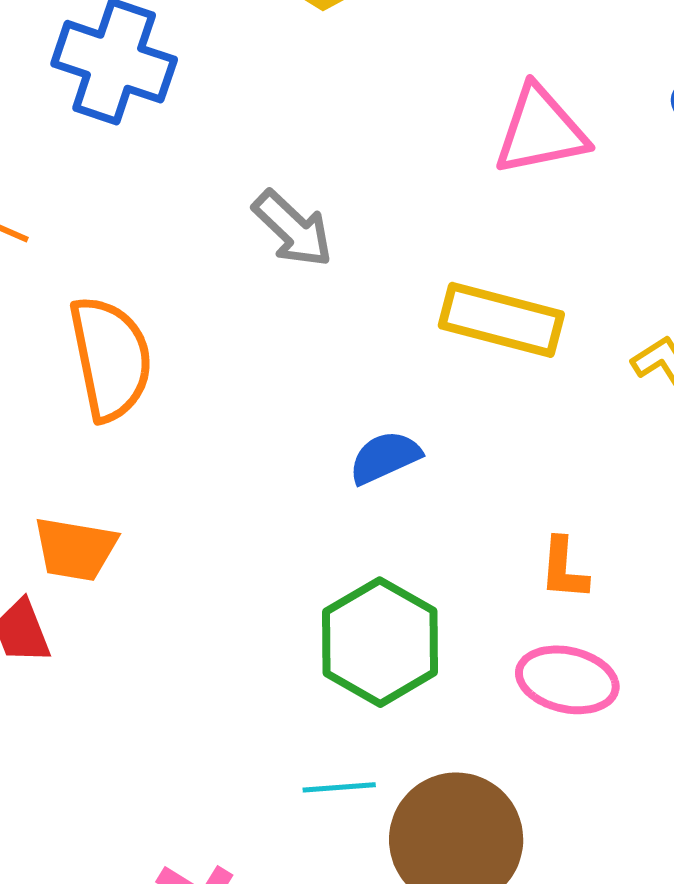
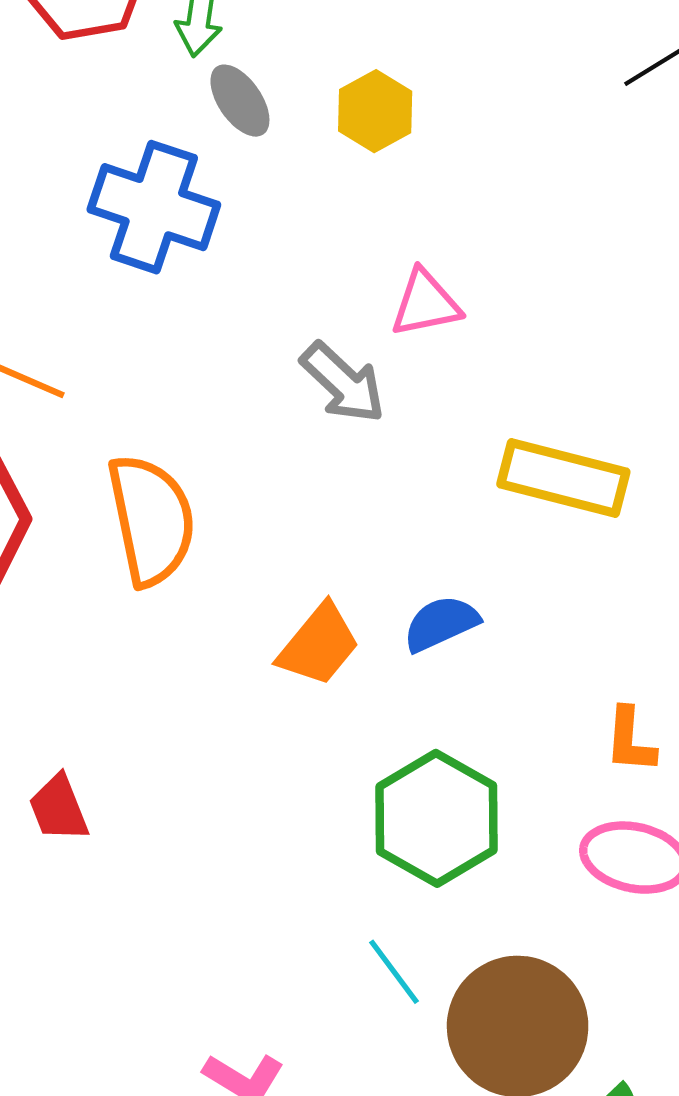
pink triangle: (541, 131) -> (426, 303), moved, size x0.7
orange trapezoid: (75, 549) -> (319, 645), moved, turned -60
cyan line: (339, 787) -> (394, 972), turned 58

